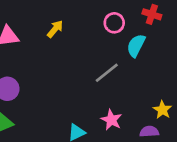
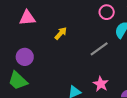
yellow arrow: (55, 29) -> (61, 33), moved

